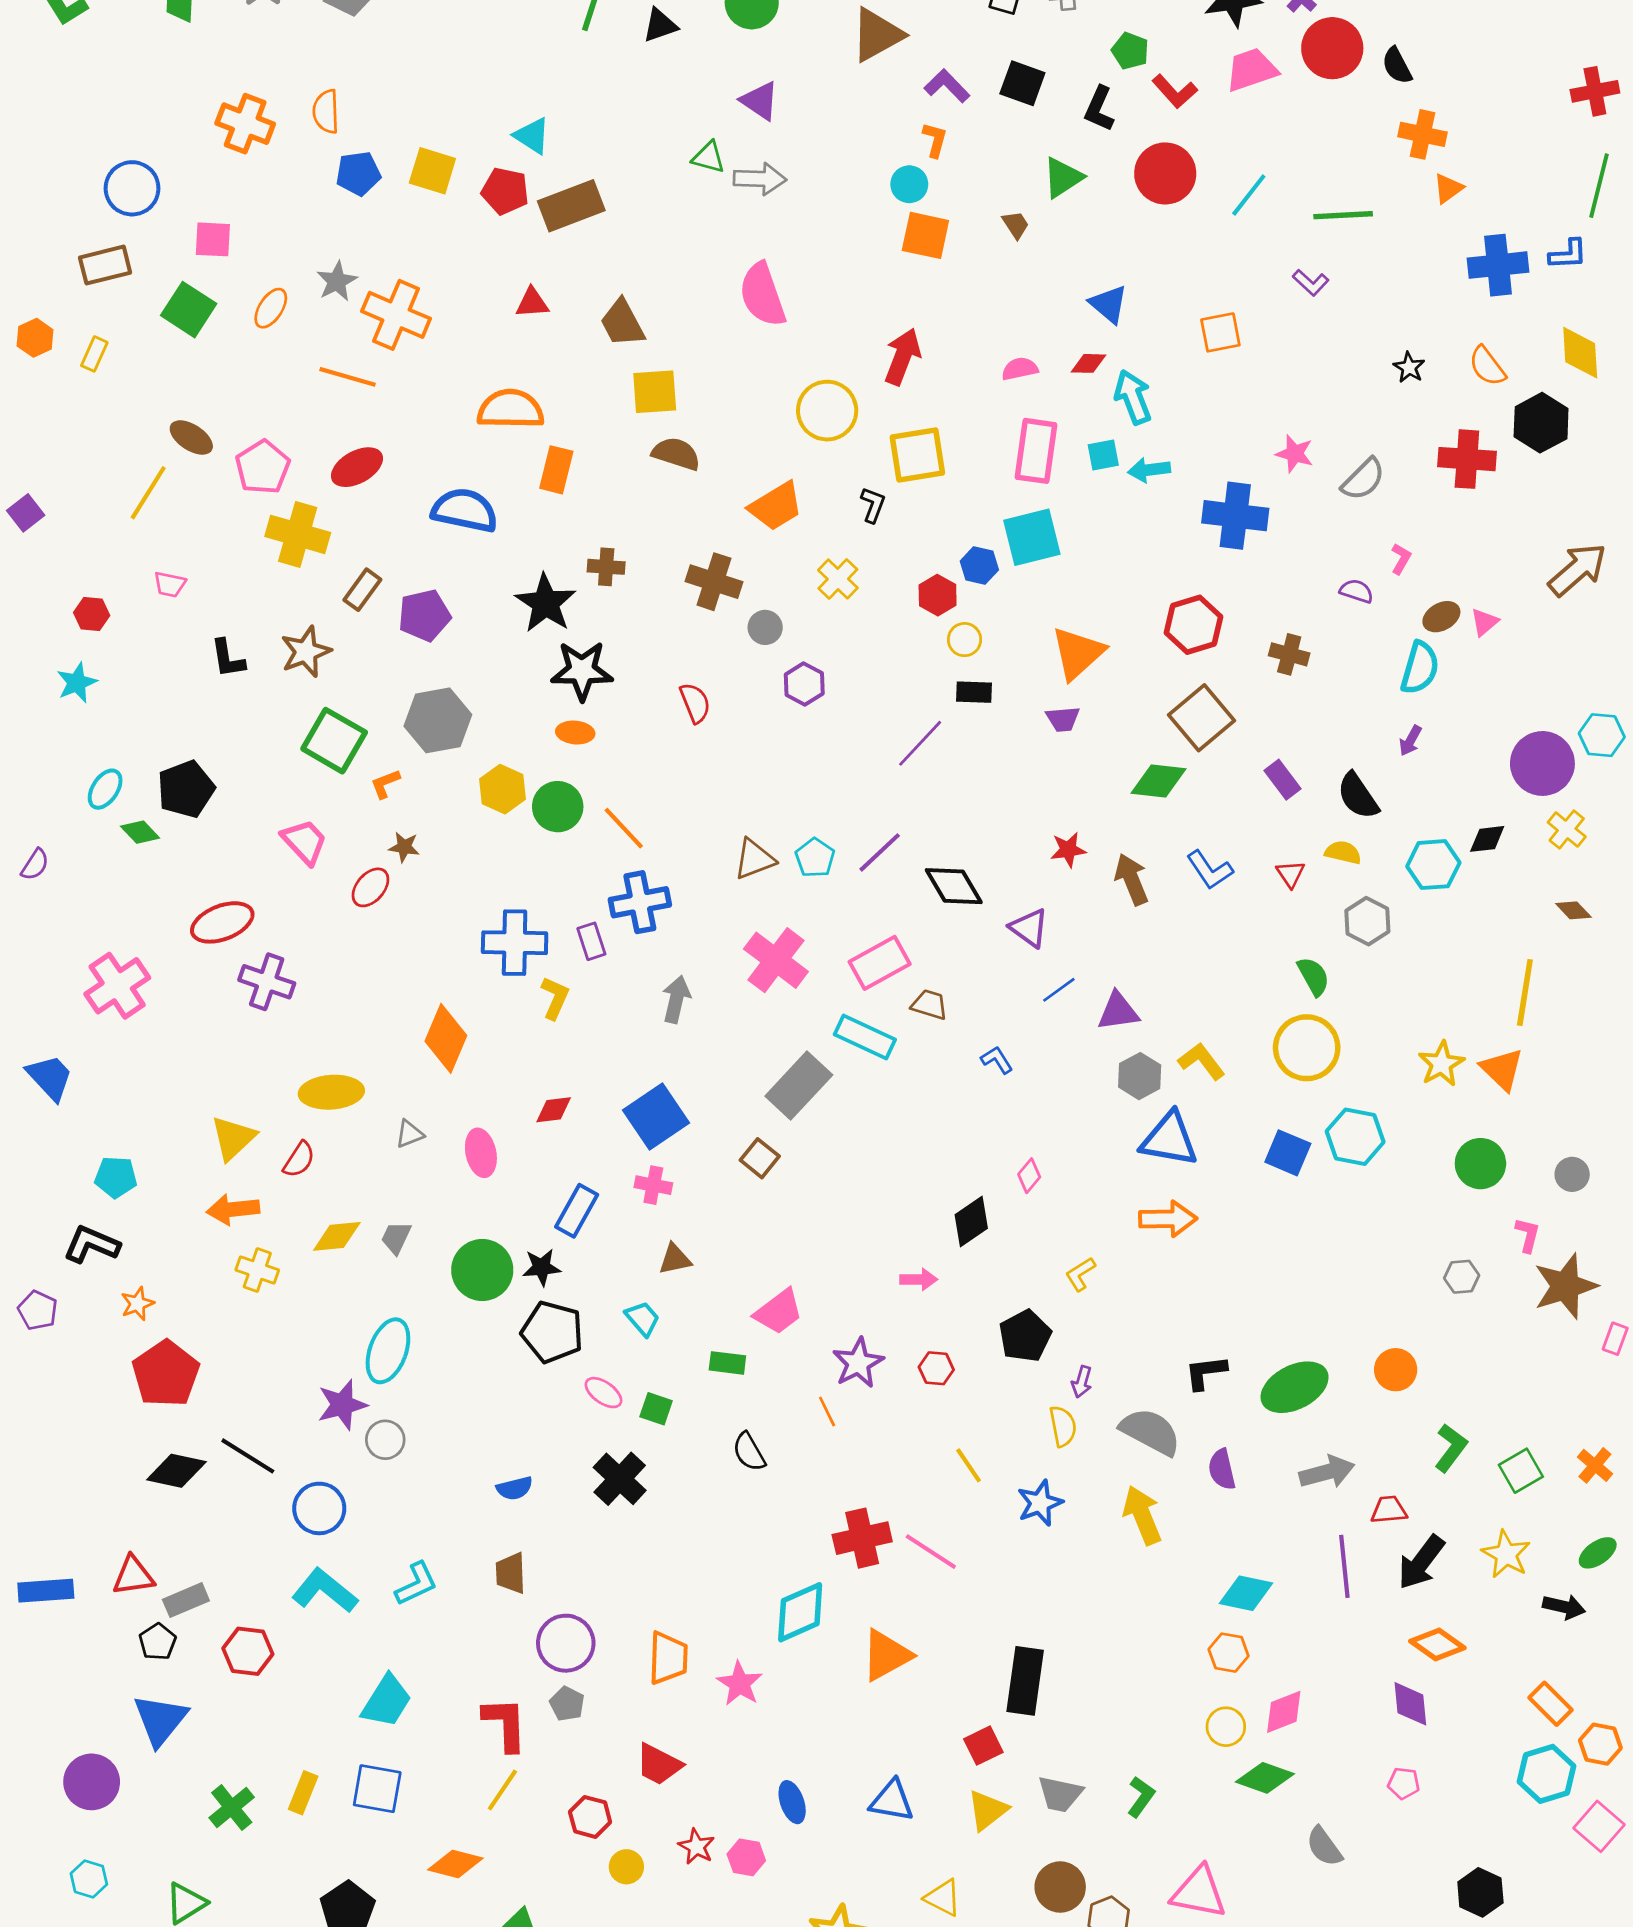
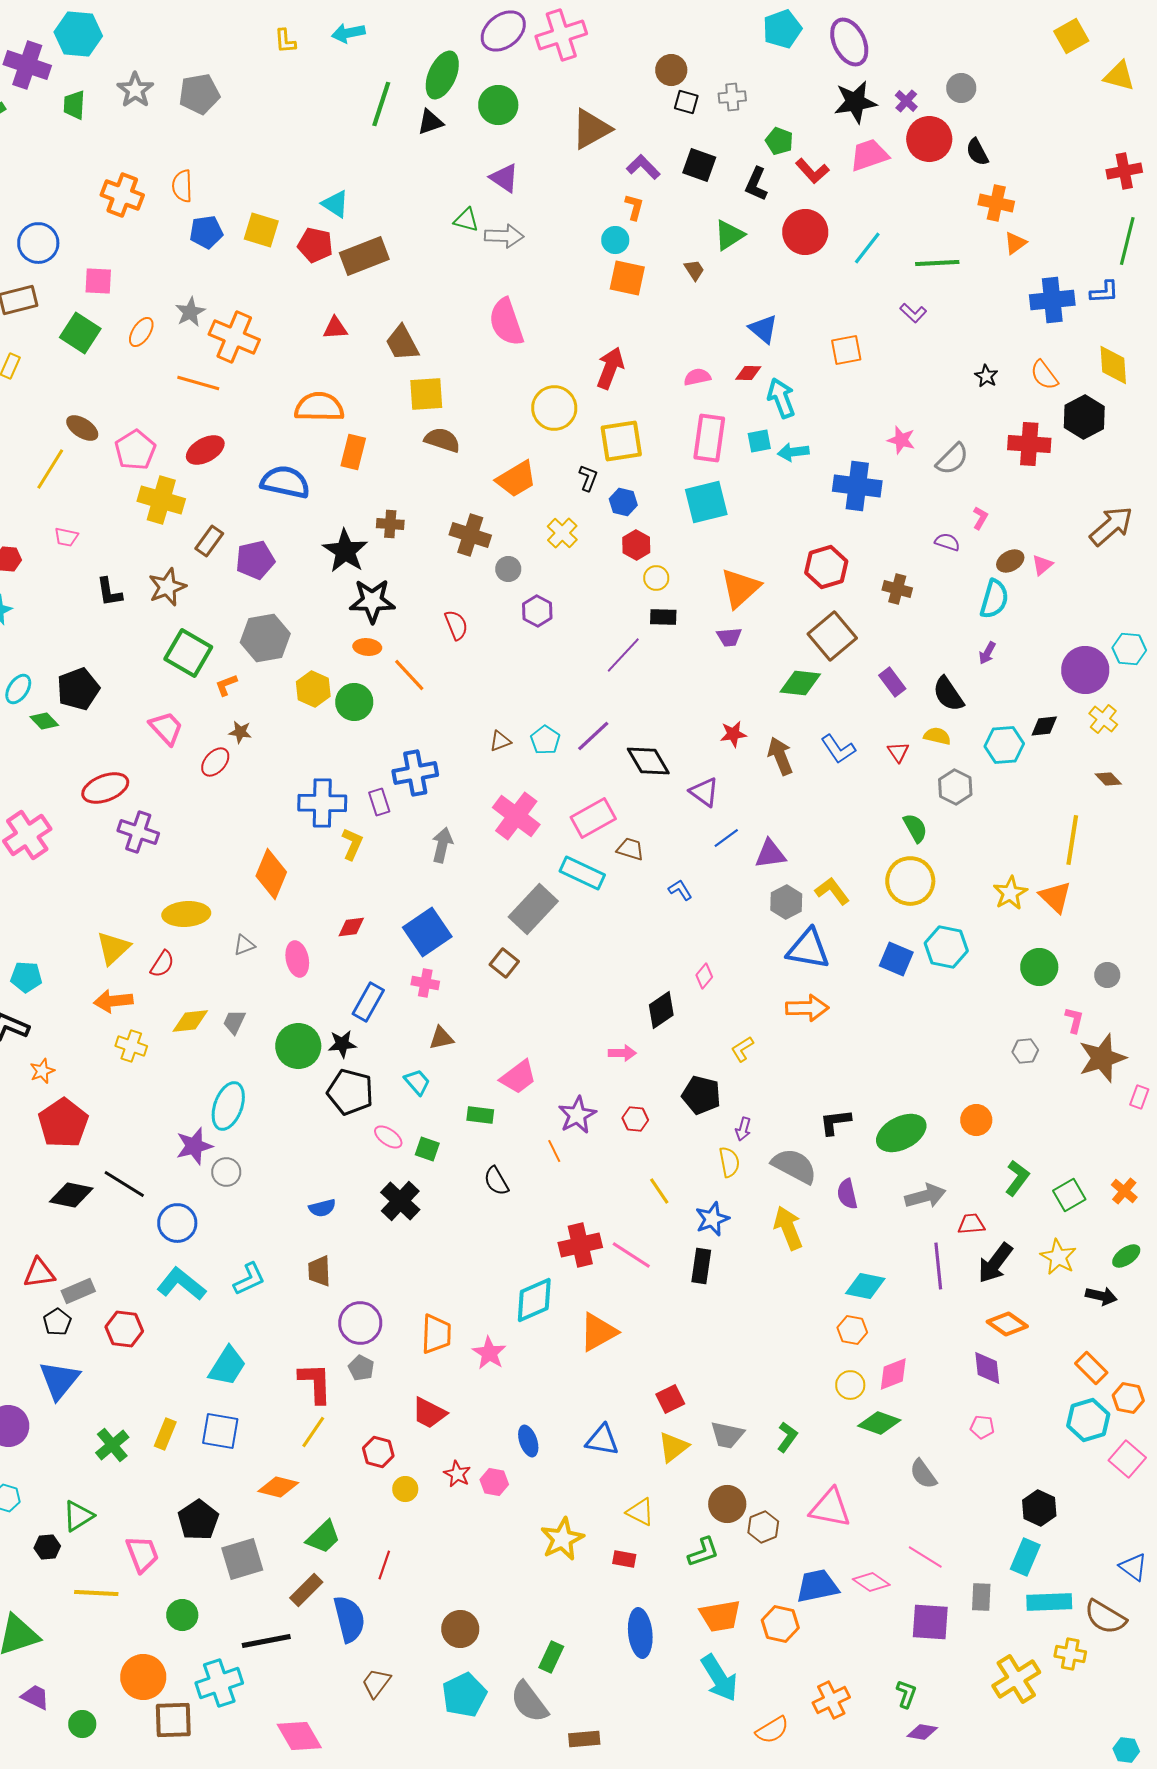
blue hexagon: (979, 565) -> (623, 502), moved
orange line: (624, 828) -> (409, 675), moved
brown triangle: (754, 859) -> (500, 741), size x0.7
black pentagon: (1025, 1336) -> (701, 1095), turned -30
black rectangle: (1025, 1681) -> (701, 1266), moved, size x0.7

